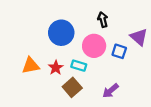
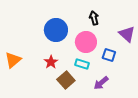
blue square: (119, 51) -> (109, 55), moved
orange triangle: (31, 66) -> (13, 60), moved, turned -30
cyan rectangle: (79, 66) -> (82, 64), moved

